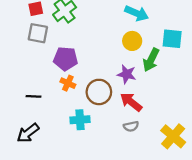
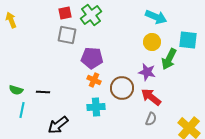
black line: (33, 96) -> (43, 92), moved
cyan cross: (80, 120) -> (96, 107), moved
gray semicircle: (131, 126) -> (151, 119), turned -56

